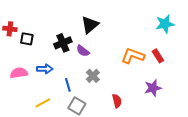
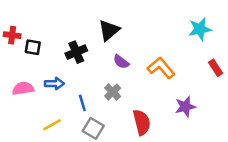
purple semicircle: (83, 51) -> (121, 62), moved
orange L-shape: (133, 56) -> (161, 68), turned 30
red rectangle: (158, 56) -> (216, 68), moved
red semicircle: (117, 101) -> (142, 122), size x1.5

